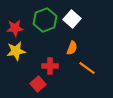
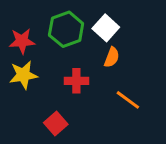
orange semicircle: (72, 48) -> (112, 57), moved
red cross: (50, 66) -> (76, 81), moved

